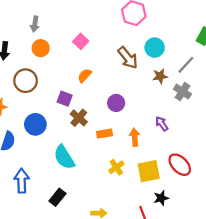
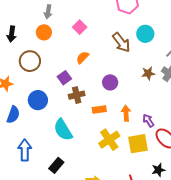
gray arrow: (35, 24) -> (48, 12), moved
brown star: (160, 76) -> (148, 73), moved
purple square: (65, 99) -> (64, 78), turned 32
brown cross: (79, 118) -> (77, 95), turned 35
purple arrow: (162, 124) -> (148, 121), moved
yellow cross: (116, 167) -> (109, 140), size x1.5
black star: (161, 198) -> (158, 170), moved

